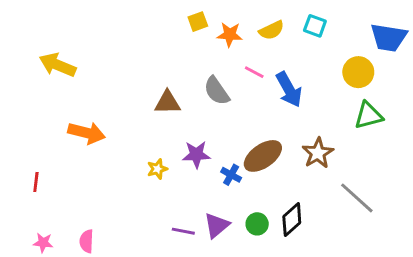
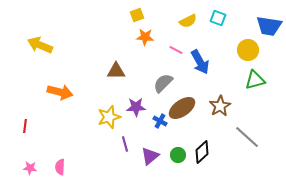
orange star: (230, 35) -> (145, 37), moved
gray semicircle: (217, 91) -> (163, 83), moved, turned 80
yellow star: (157, 169) -> (109, 117), size x1.6
purple line: (183, 231) -> (125, 144), moved, turned 63

